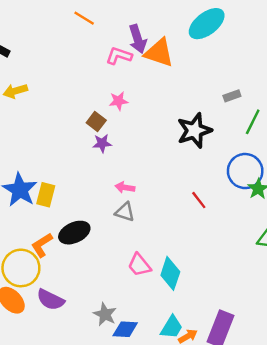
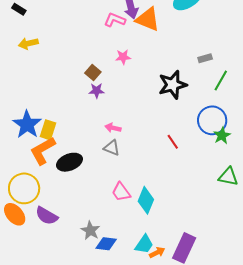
pink star: (118, 101) -> (123, 57), moved
orange L-shape: (42, 245) -> (43, 151), moved, size x1.4

